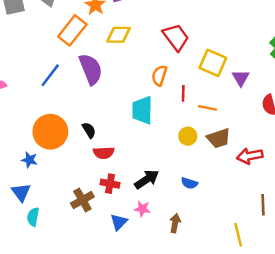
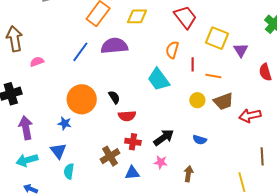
purple semicircle: (91, 69) -> (114, 46), turned -72
cyan trapezoid: (142, 110) -> (159, 79), turned -35
blue triangle: (119, 222) -> (132, 173), moved, turned 42

